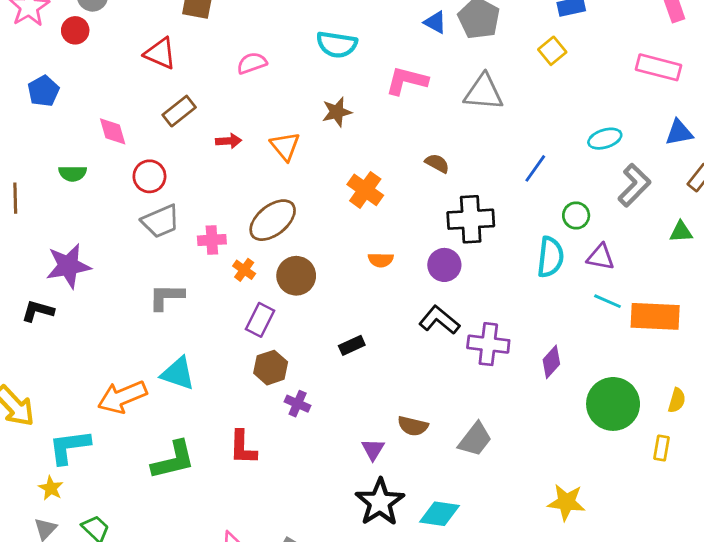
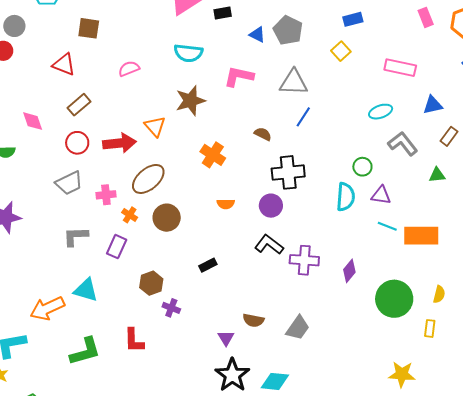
pink rectangle: (659, 67) -> (400, 68), moved
brown star: (337, 112) -> (190, 101), size x1.4
red arrow: (229, 141) -> (120, 143), moved, size x1.8
blue line: (535, 168) -> (303, 117), moved
red circle: (149, 176) -> (77, 143), moved
gray L-shape: (634, 185) -> (403, 144), turned -80
purple rectangle: (260, 320) -> (117, 247), moved
yellow star: (566, 502) -> (402, 374), moved

